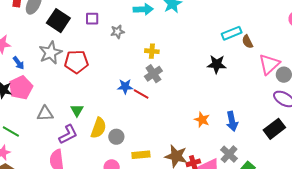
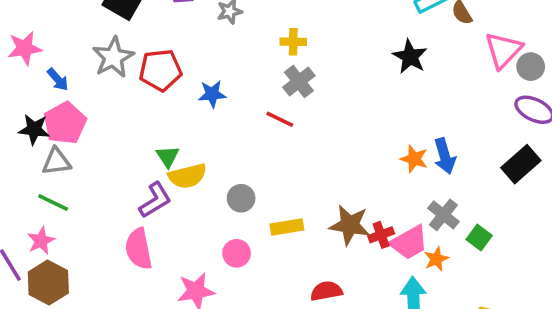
black star: (217, 64) -> (410, 57), turned 30
blue star: (125, 86) -> (212, 94), moved
gray triangle: (45, 114) -> (56, 162), moved
orange star: (202, 120) -> (414, 159), moved
yellow semicircle: (99, 128) -> (187, 176), moved, turned 60

